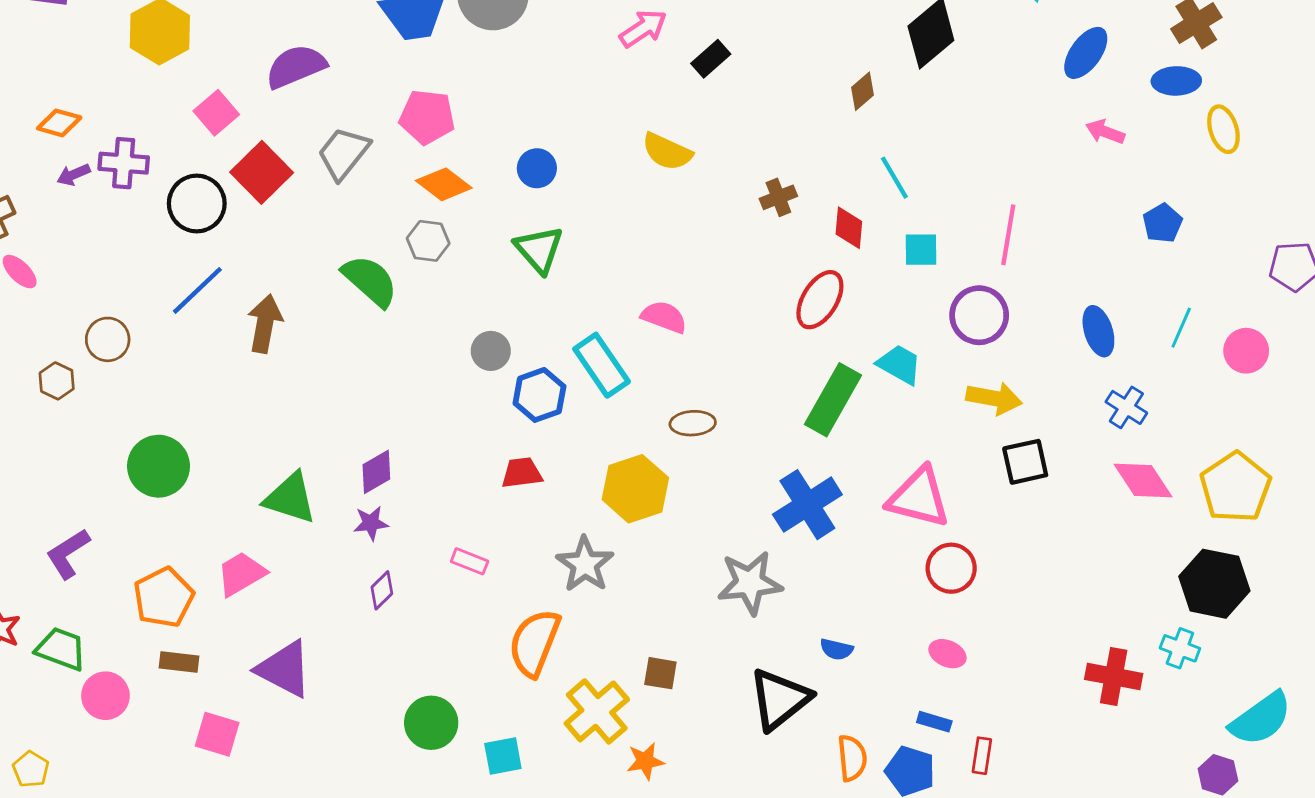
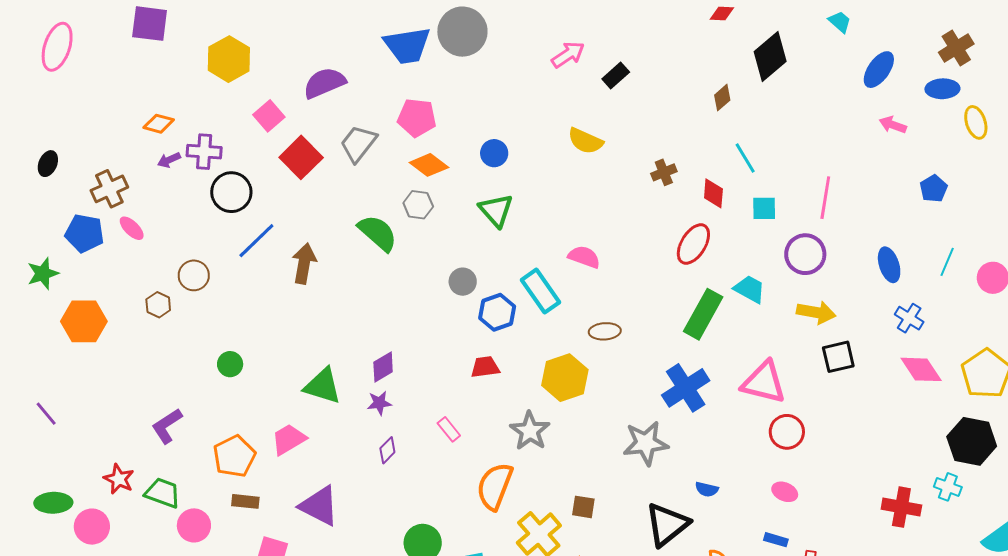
black circle: (197, 204) -> (231, 192), moved
green circle: (159, 466) -> (230, 364), size x0.6
pink rectangle: (470, 561) -> (449, 429), turned 30

